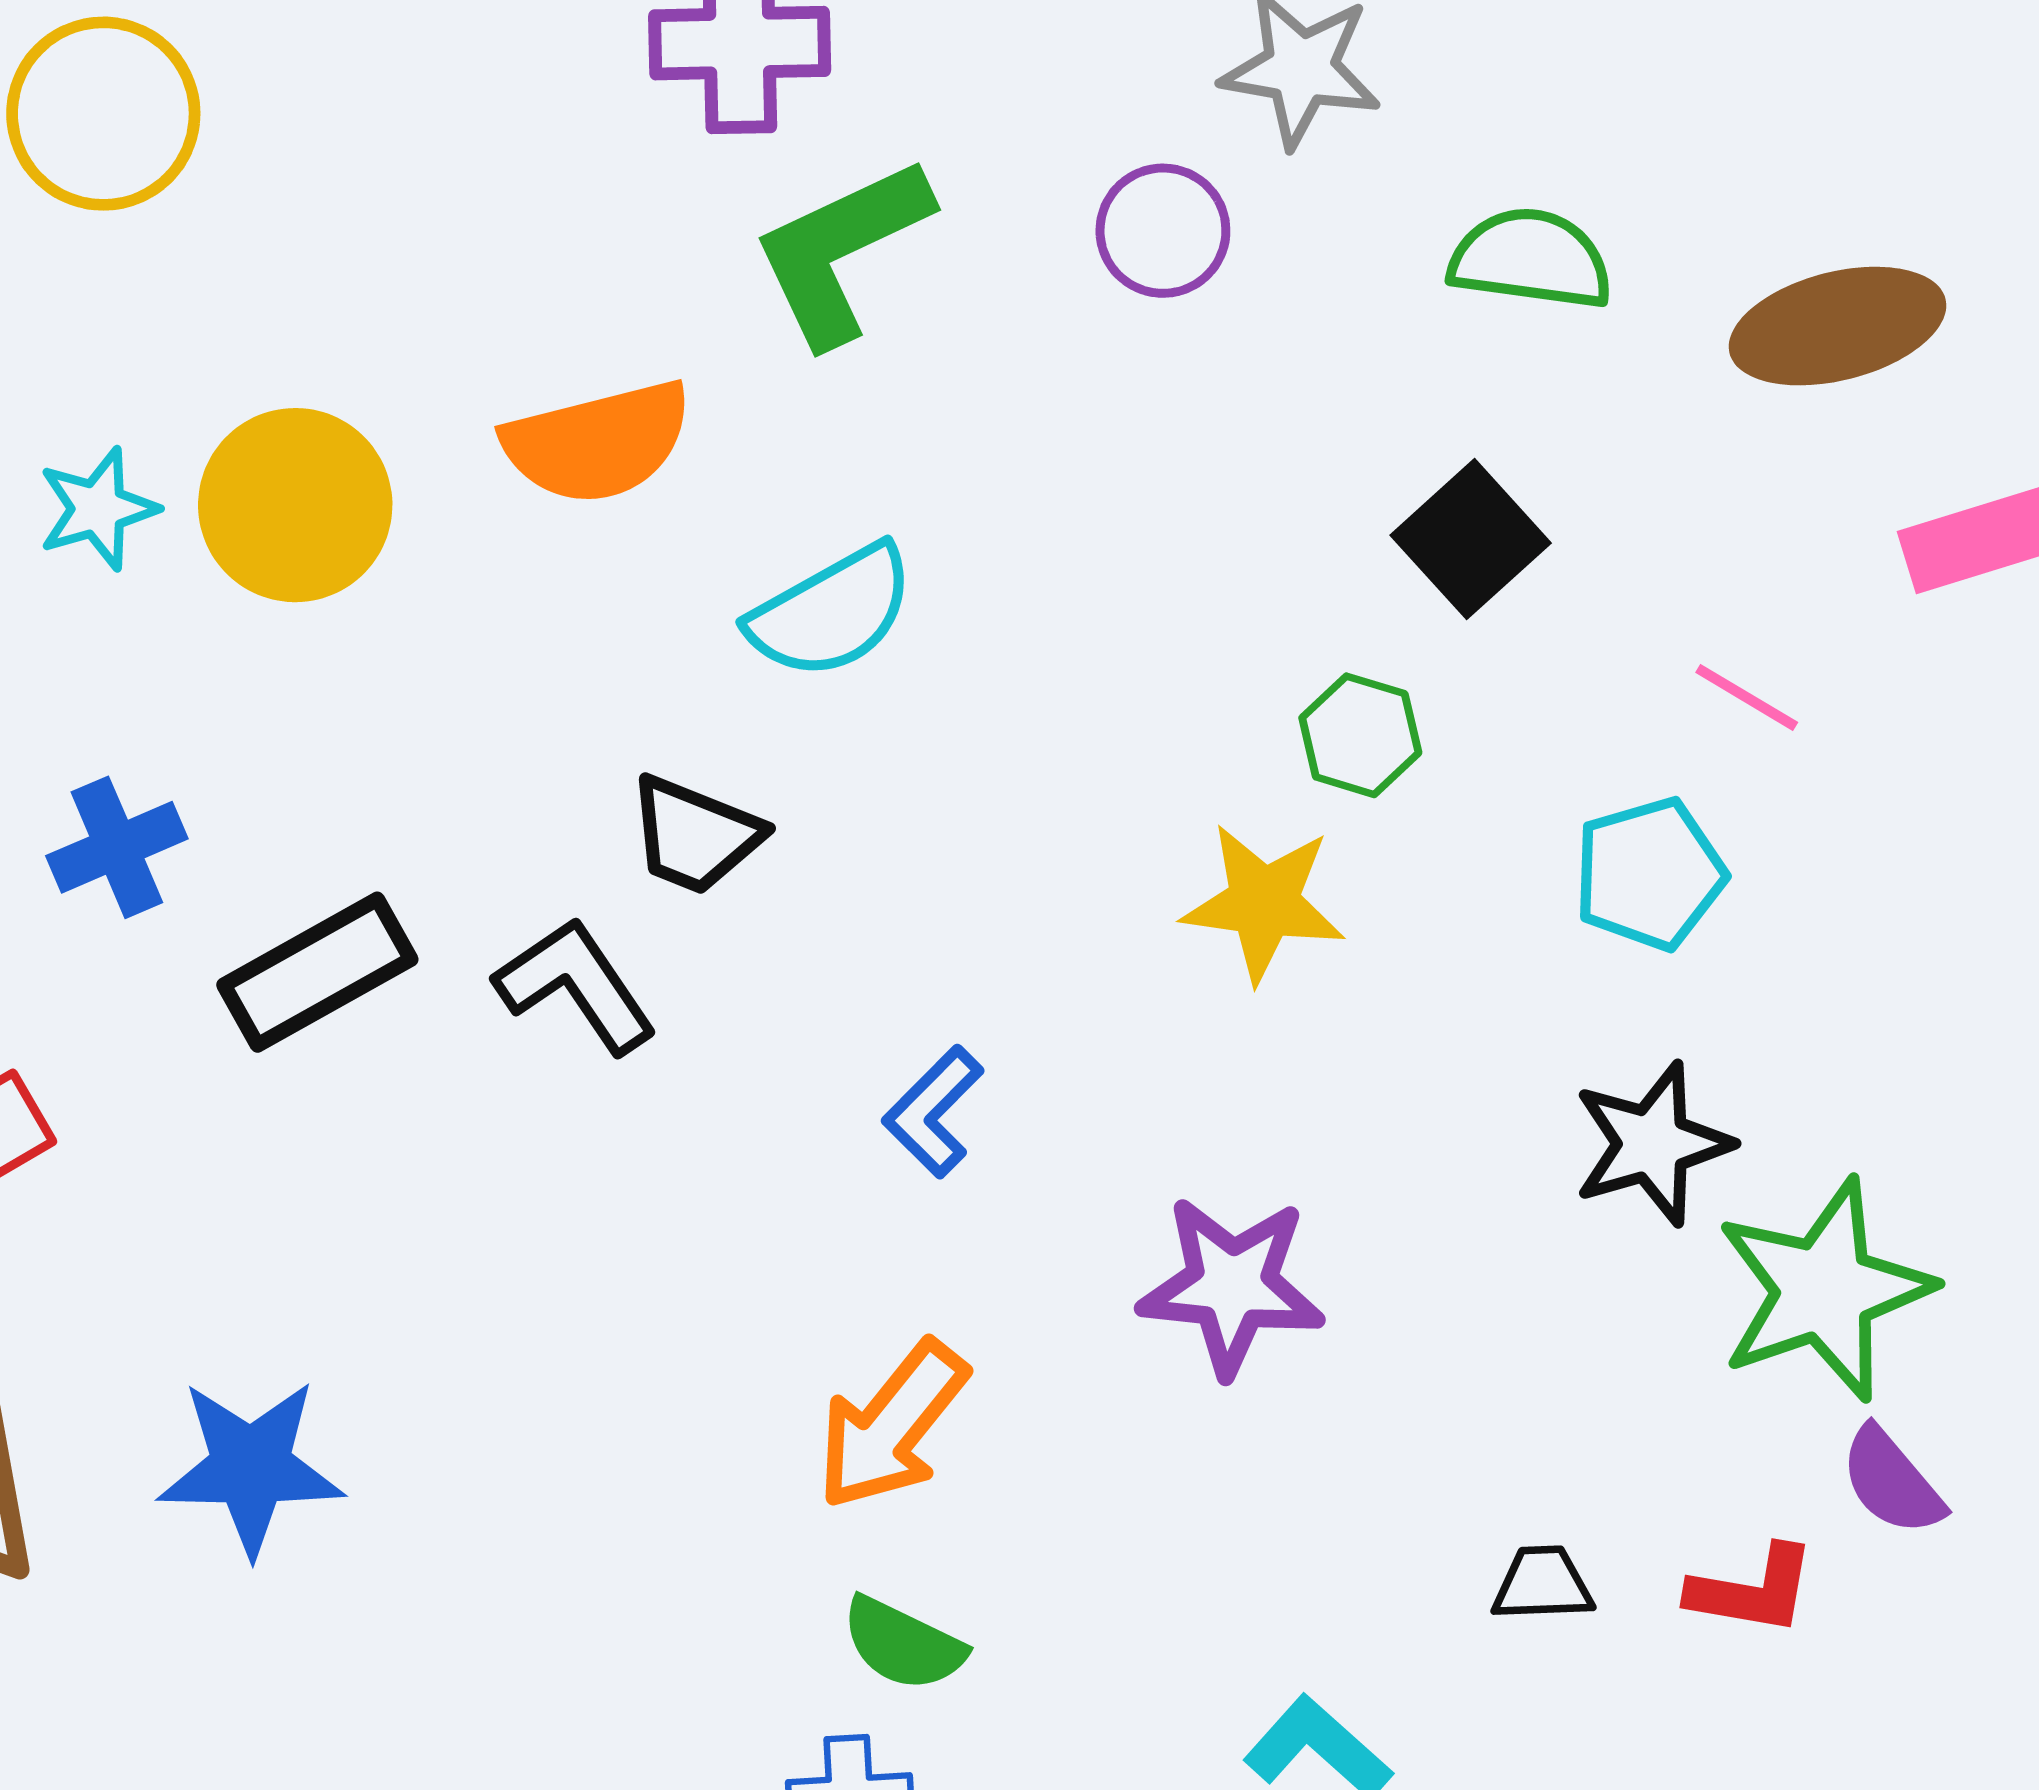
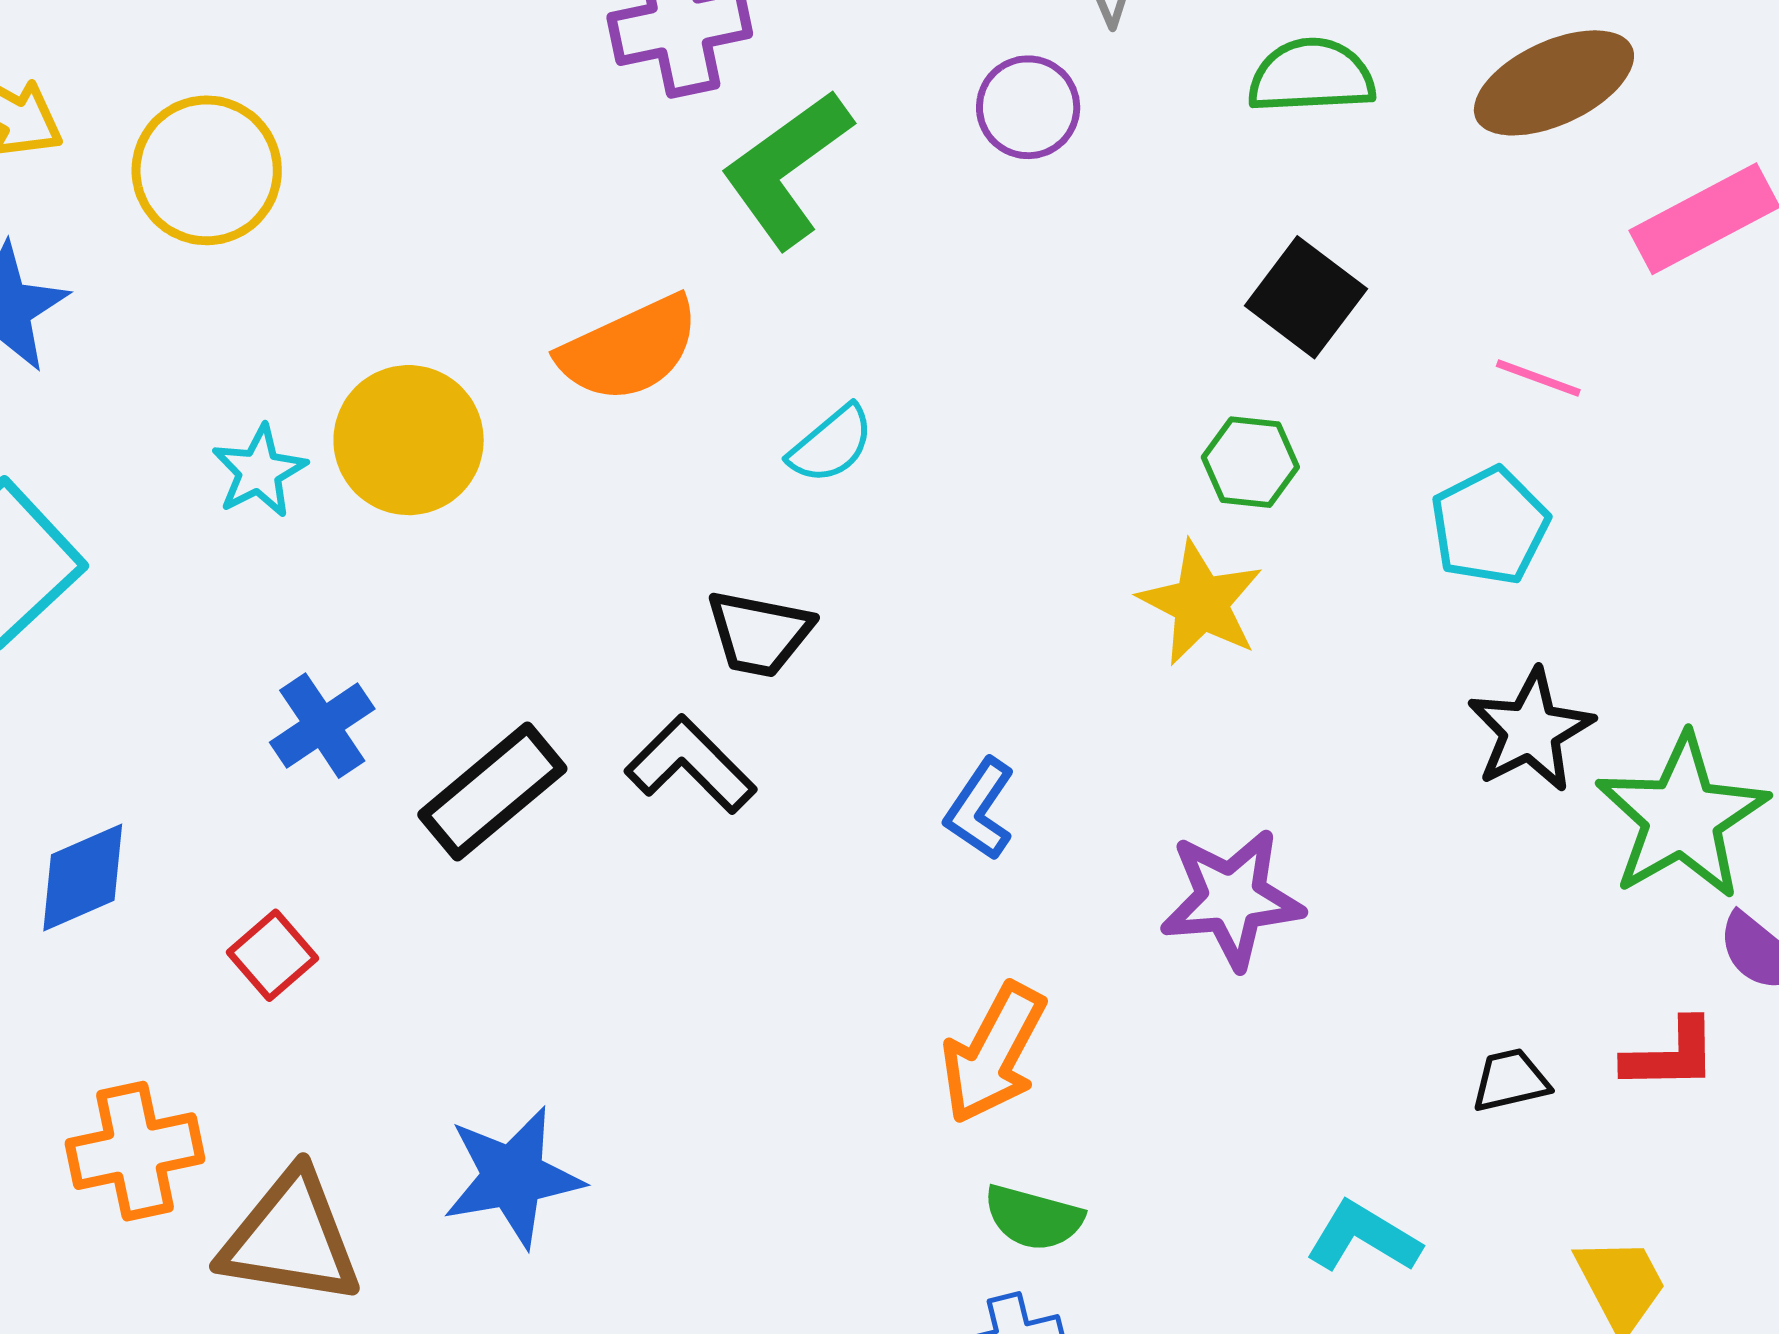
cyan semicircle: (832, 612) -> (831, 444), size x0.7
yellow star: (1264, 903) -> (1201, 603), turned 30

